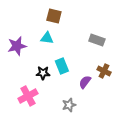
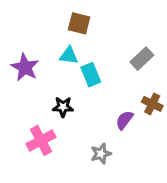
gray rectangle: (97, 40) -> (142, 59), turned -63
purple star: (17, 46) -> (25, 67), turned -30
cyan rectangle: (62, 66) -> (91, 75), moved

